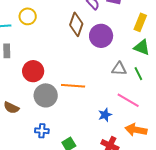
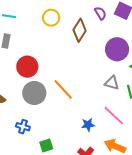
yellow circle: (28, 16) -> (51, 18), moved
purple circle: (101, 36) -> (117, 49), moved
orange line: (73, 86) -> (63, 89), turned 30

